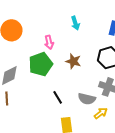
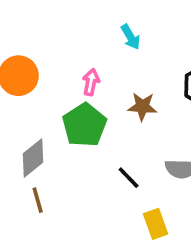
pink arrow: (49, 42) -> (91, 82), turned -144

